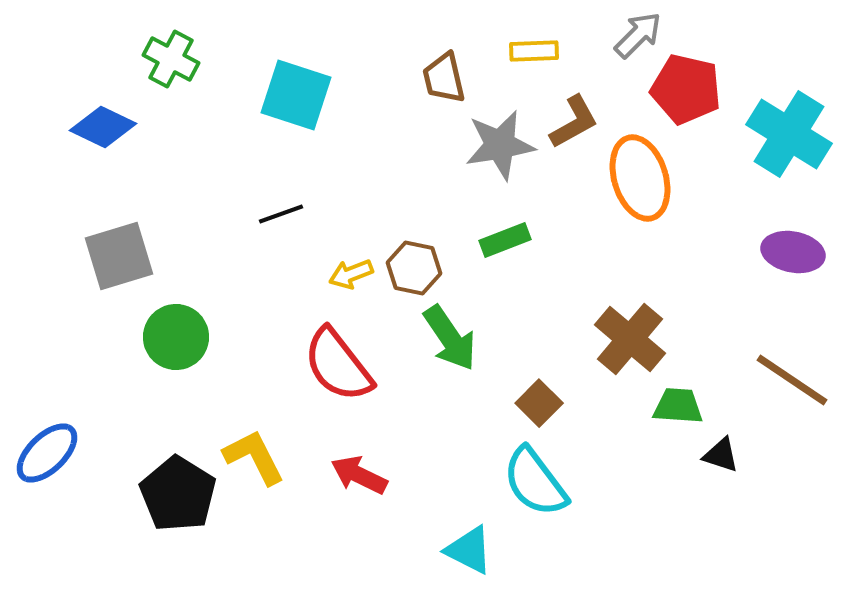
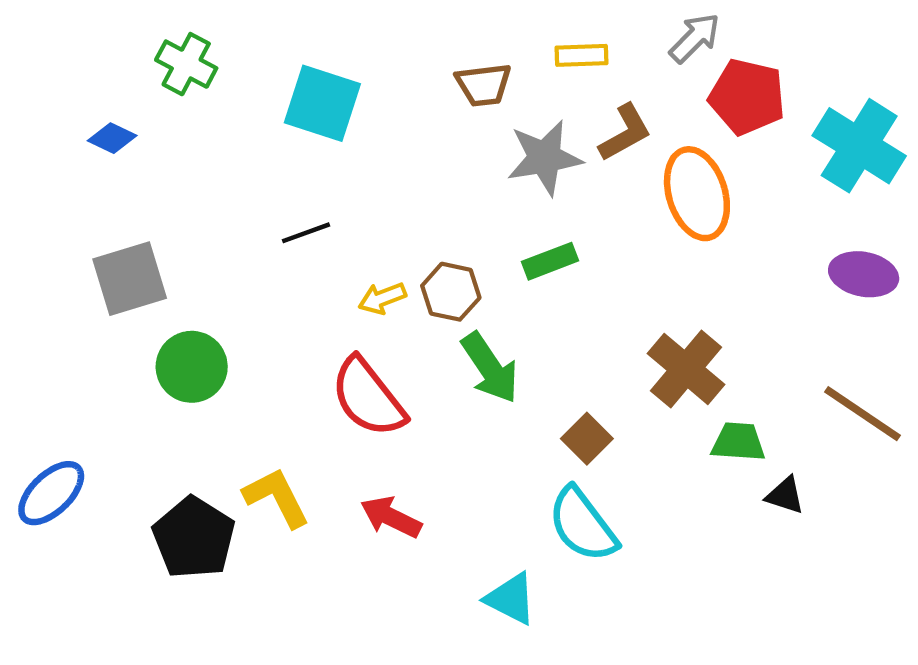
brown trapezoid: (444, 78) -> (484, 85), turned -84
blue diamond: (103, 127) -> (112, 138), size x0.7

